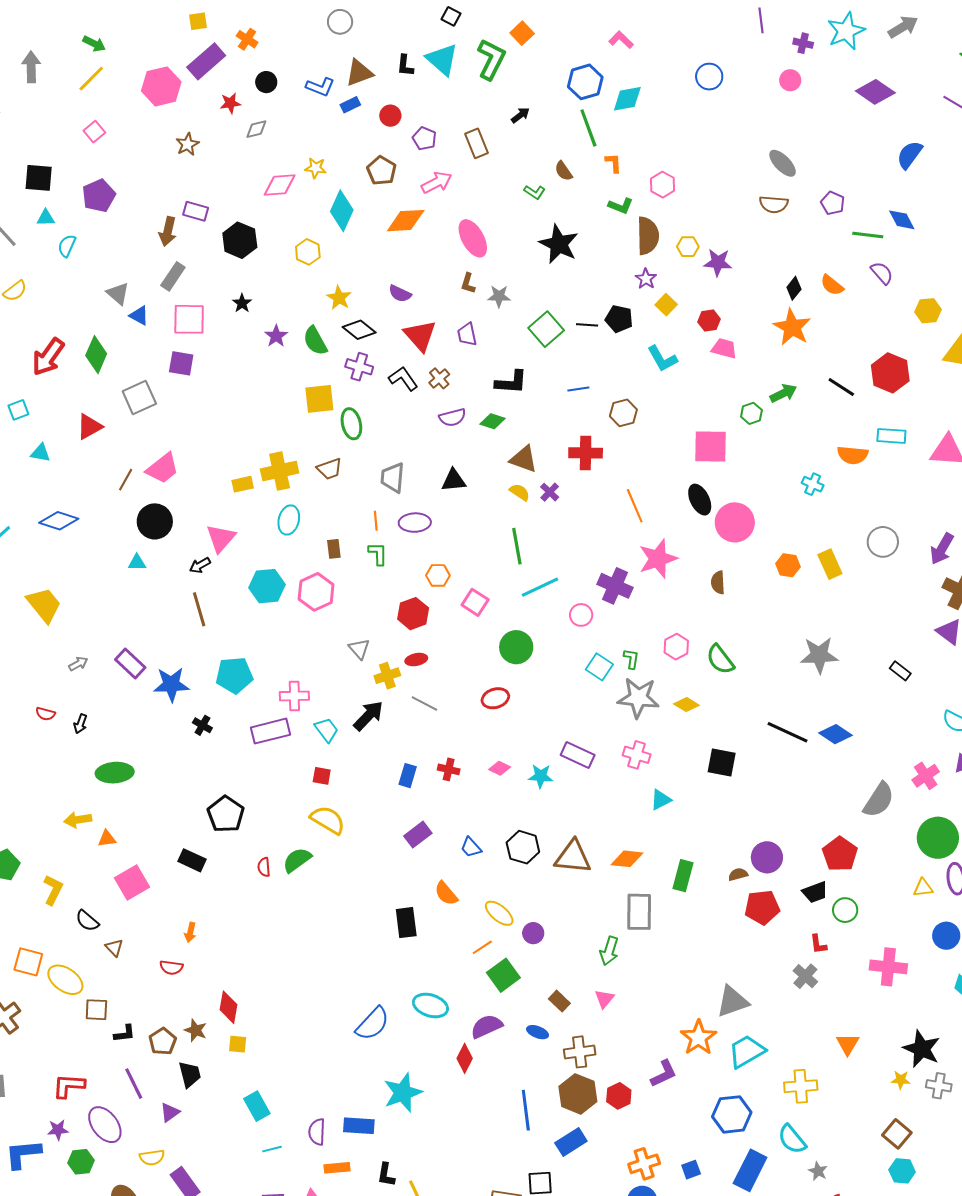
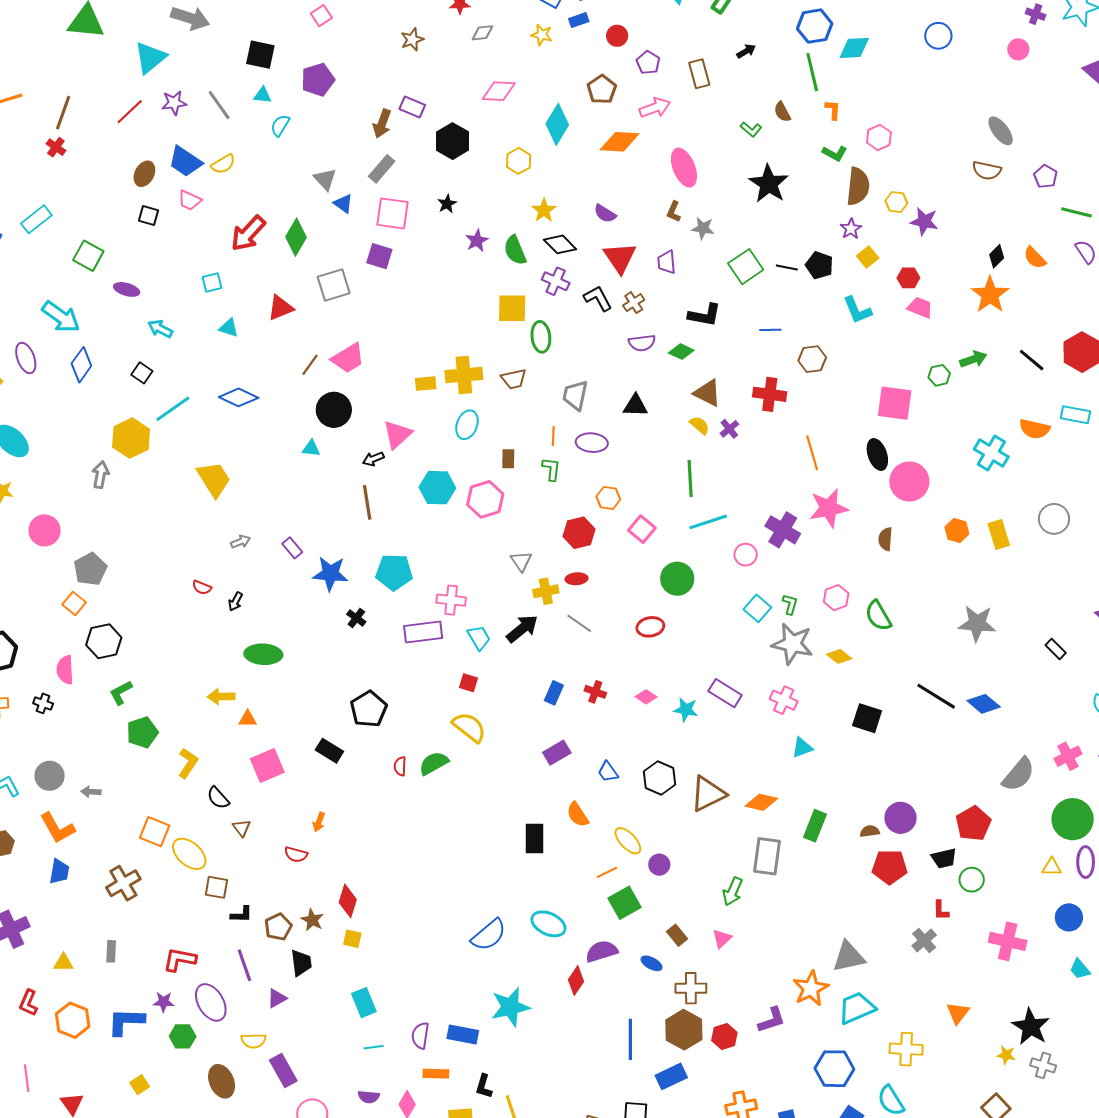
yellow star: (316, 168) -> (542, 35), moved
cyan cross: (813, 484) -> (991, 453), size x1.6
purple rectangle: (130, 664) -> (292, 548), size x0.7
brown triangle: (573, 857) -> (708, 794), turned -39

